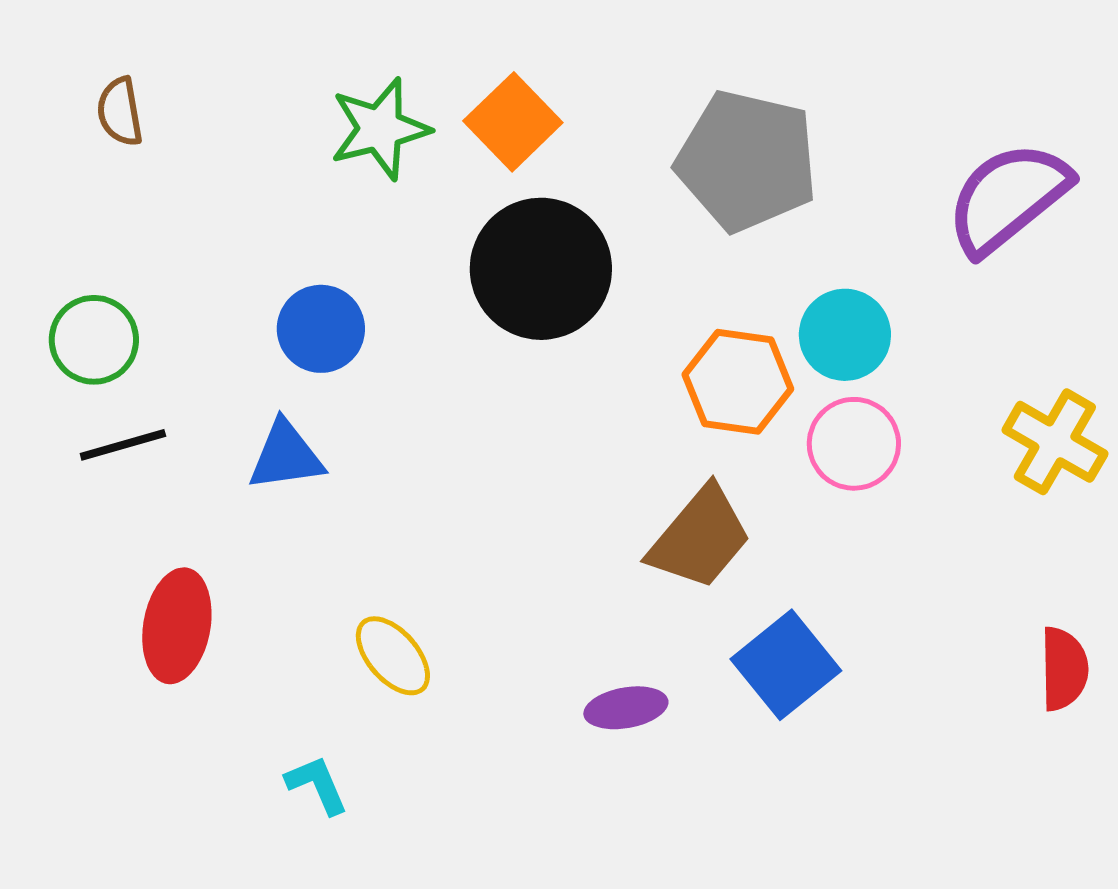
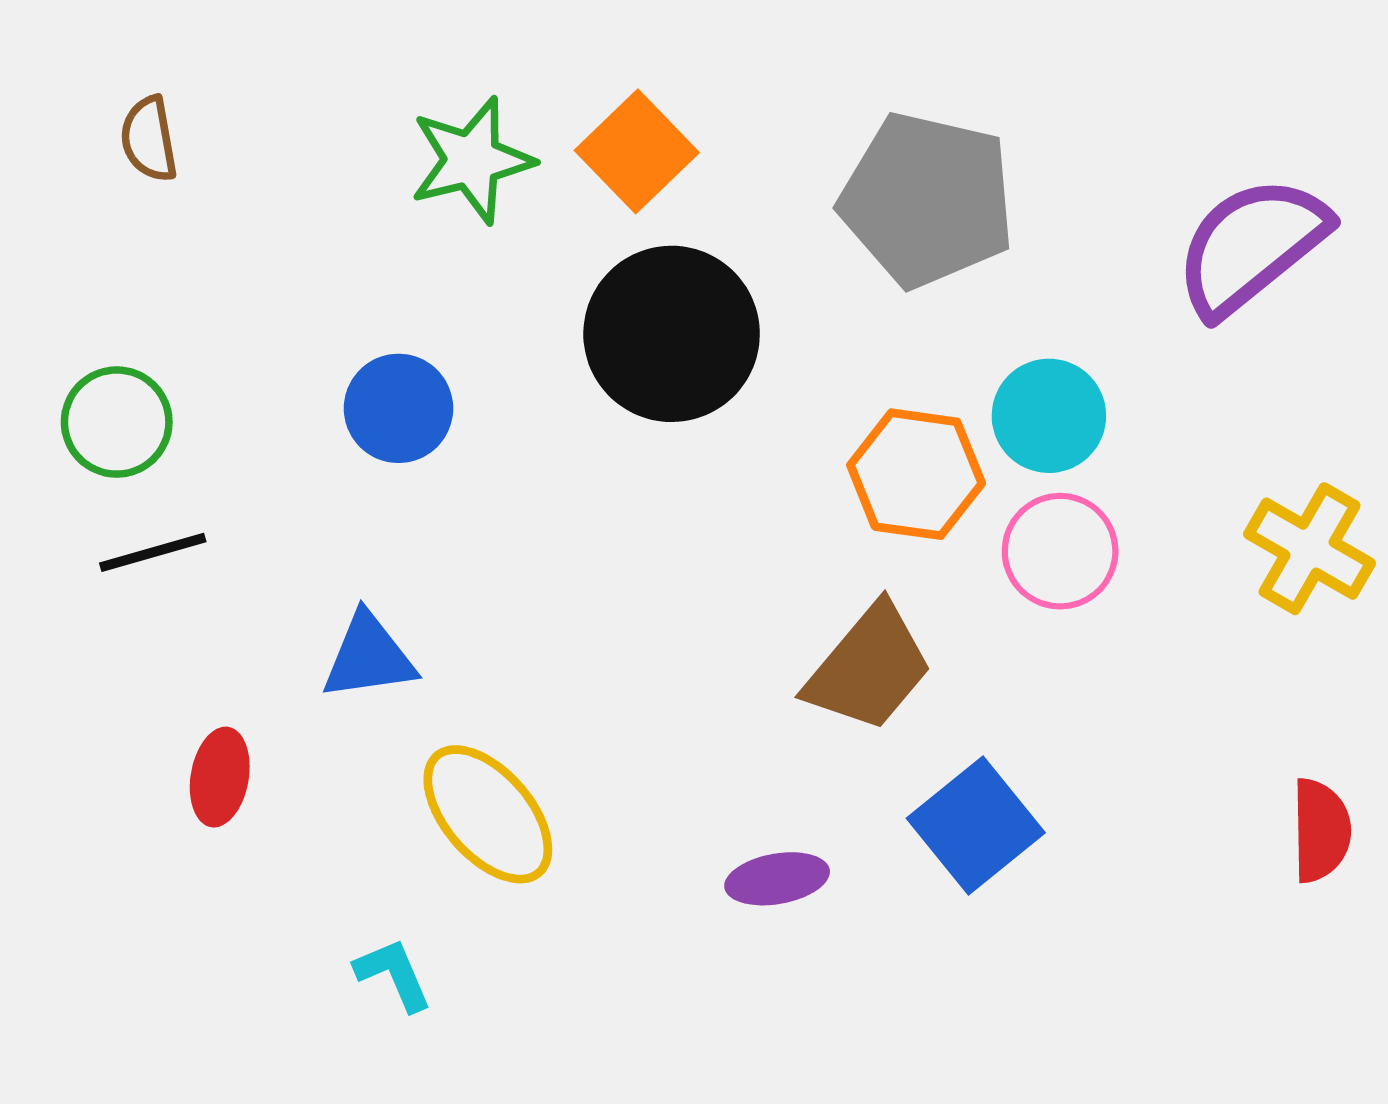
blue triangle: (286, 456) -> (369, 657), moved
red ellipse: (177, 626) -> (220, 777), size x0.7
yellow ellipse: (393, 656) -> (488, 814), size x1.4

